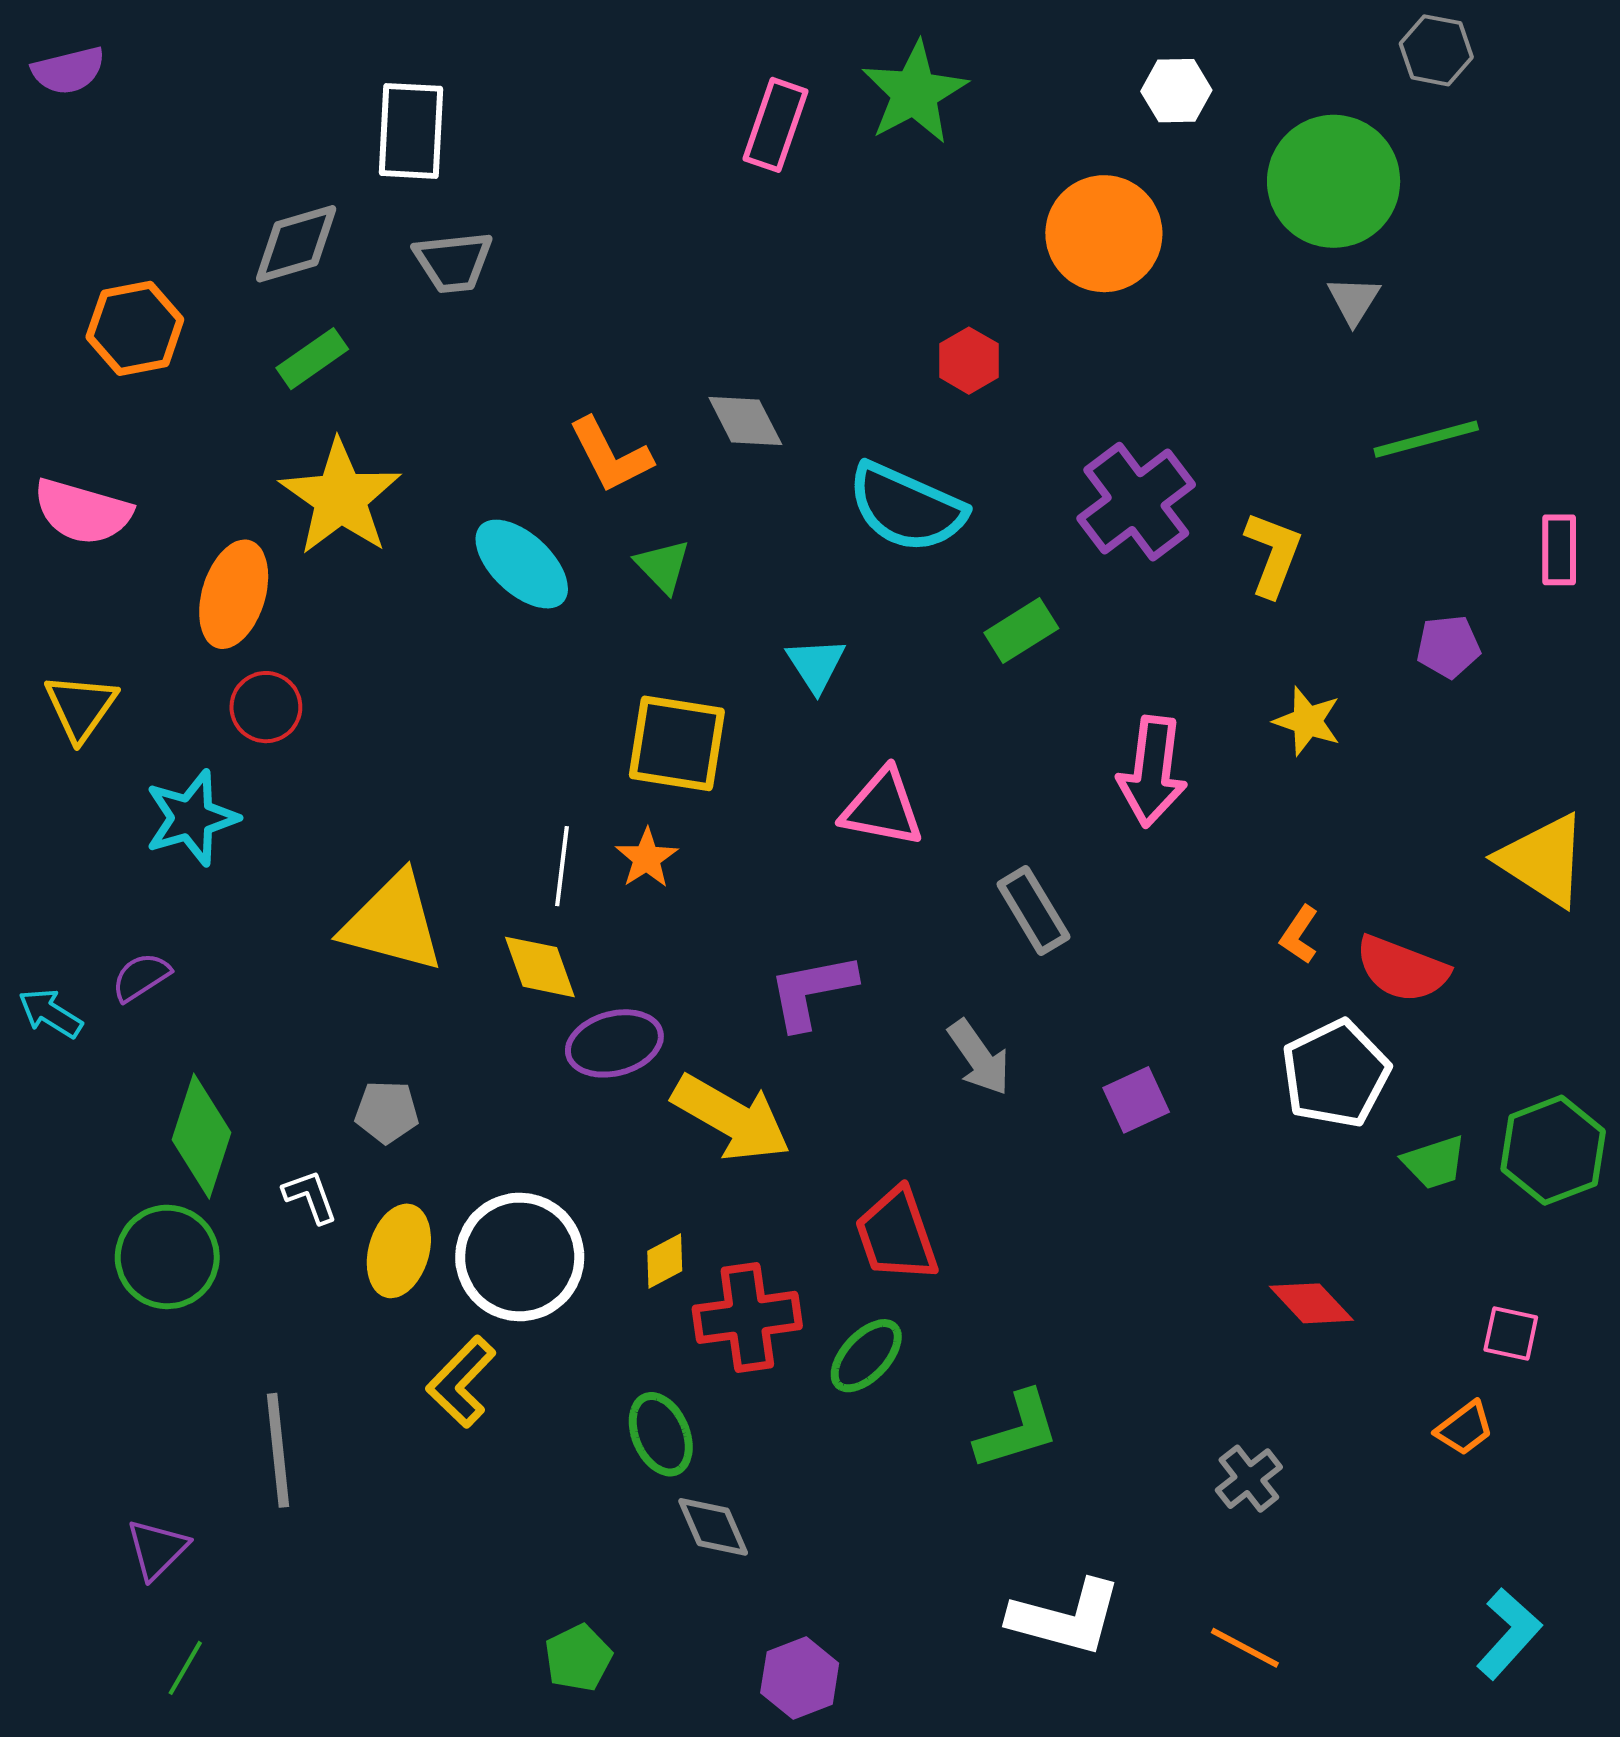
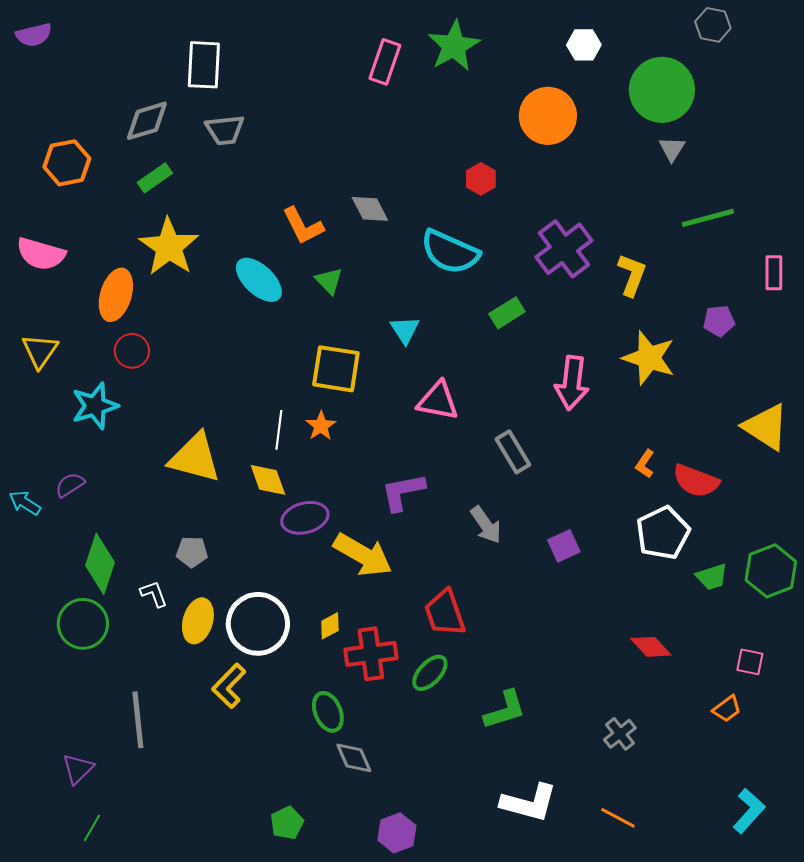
yellow star: (1307, 721) -> (649, 358), size x1.6

